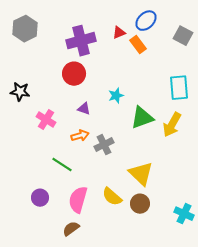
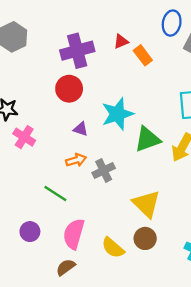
blue ellipse: (146, 21) -> (172, 23), moved, turned -35
cyan star: (116, 96) -> (117, 114), size x1.8
pink cross: (46, 120) -> (24, 137), moved
yellow semicircle: (112, 197) -> (113, 248), moved

